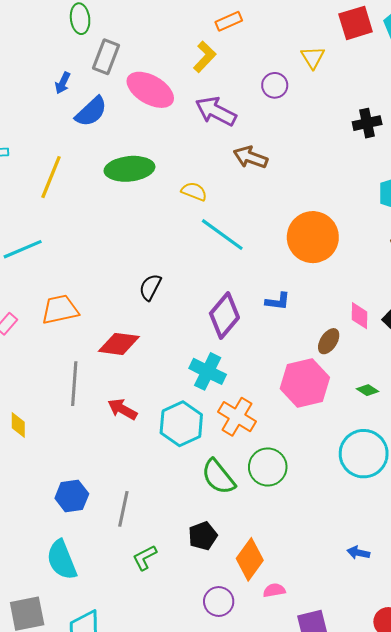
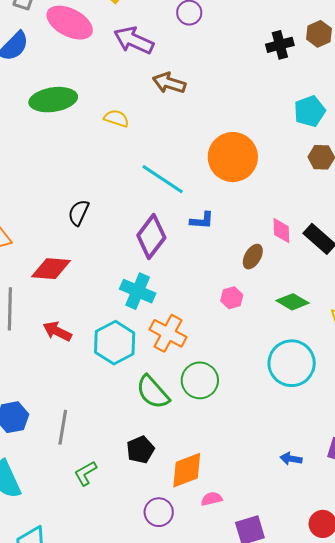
cyan line: (222, 235) -> (163, 179), moved
pink hexagon: (305, 383) -> (232, 298), size x0.5
green diamond: (368, 390) -> (292, 302), size x1.5
orange diamond: (250, 559) -> (187, 470), turned 36

